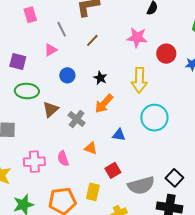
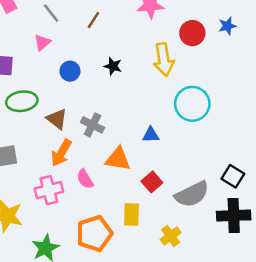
red circle: (166, 54) -> (192, 33), moved
orange arrow: (104, 104) -> (61, 153), moved
brown triangle: (51, 109) -> (57, 119), turned -30
orange triangle: (91, 148) -> (118, 159), size x1.5

